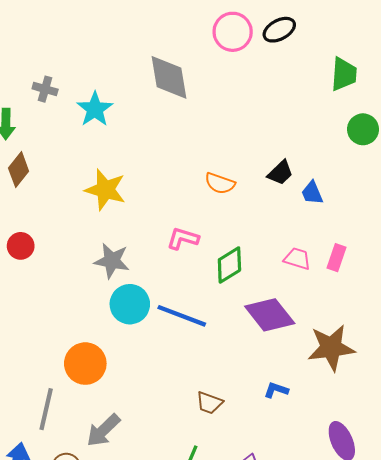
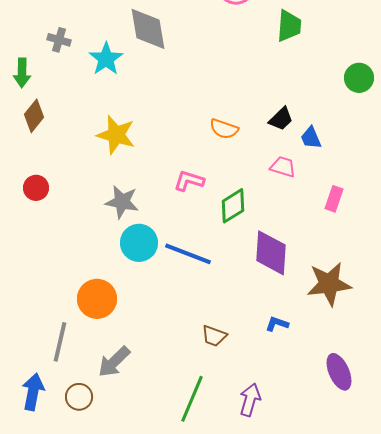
green trapezoid: (344, 74) -> (289, 26), moved
gray diamond: (169, 77) -> (148, 29), moved
pink trapezoid: (297, 259) -> (283, 167), moved
purple diamond: (270, 315) -> (271, 253), turned 42

